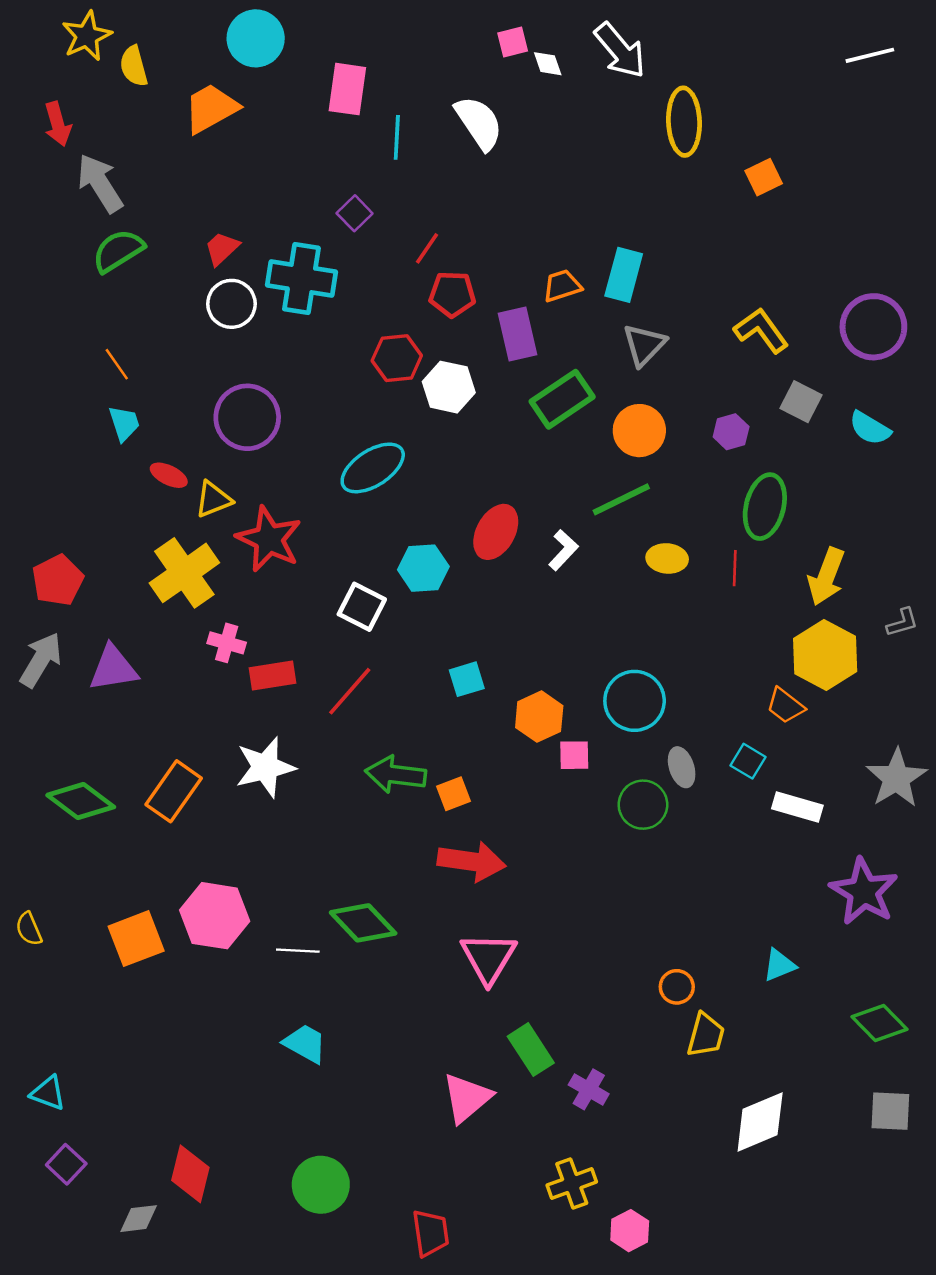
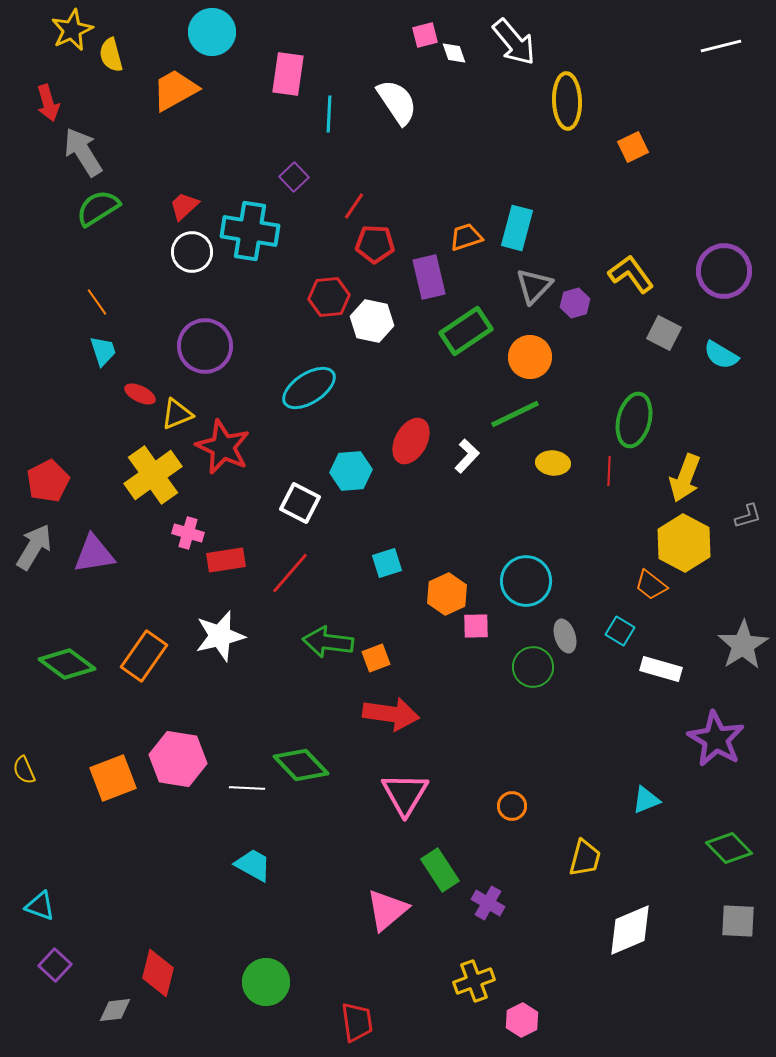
purple hexagon: (731, 432) -> (575, 303), moved
orange circle: (677, 987) -> (512, 806), moved

